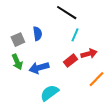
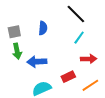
gray square: (18, 40) -> (14, 32), moved
red rectangle: (70, 61) -> (68, 77), moved

